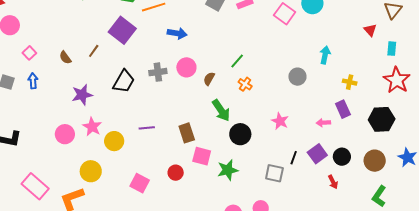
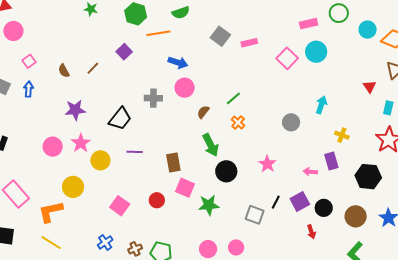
purple square: (122, 30) -> (124, 52), size x0.6
pink circle: (186, 67) -> (185, 88), moved
black trapezoid: (124, 81) -> (120, 119), moved

